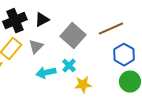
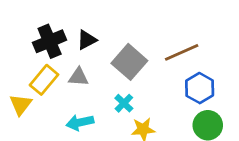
gray triangle: (36, 47) -> (78, 77), turned 49
cyan arrow: (46, 73) -> (80, 122), moved

